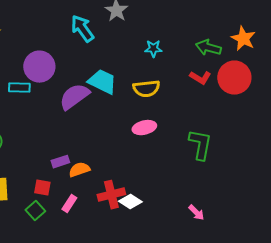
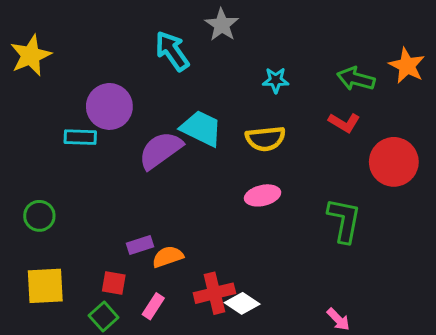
red circle: (234, 78) -> (394, 162), moved

